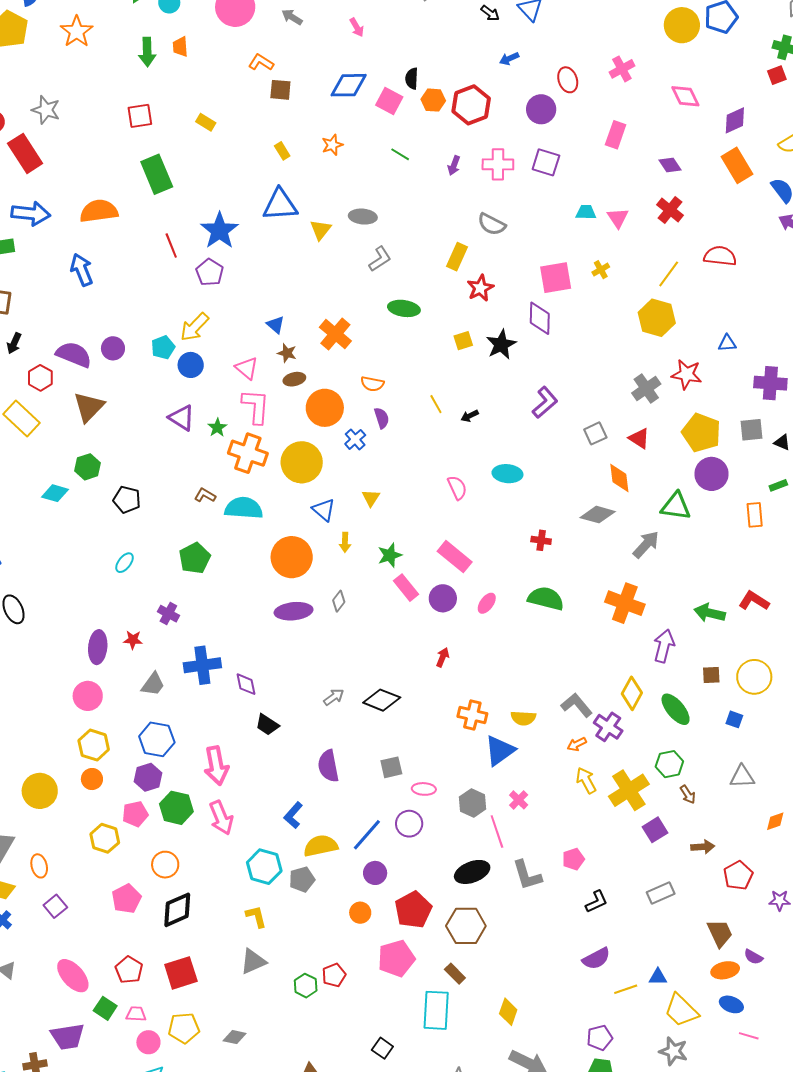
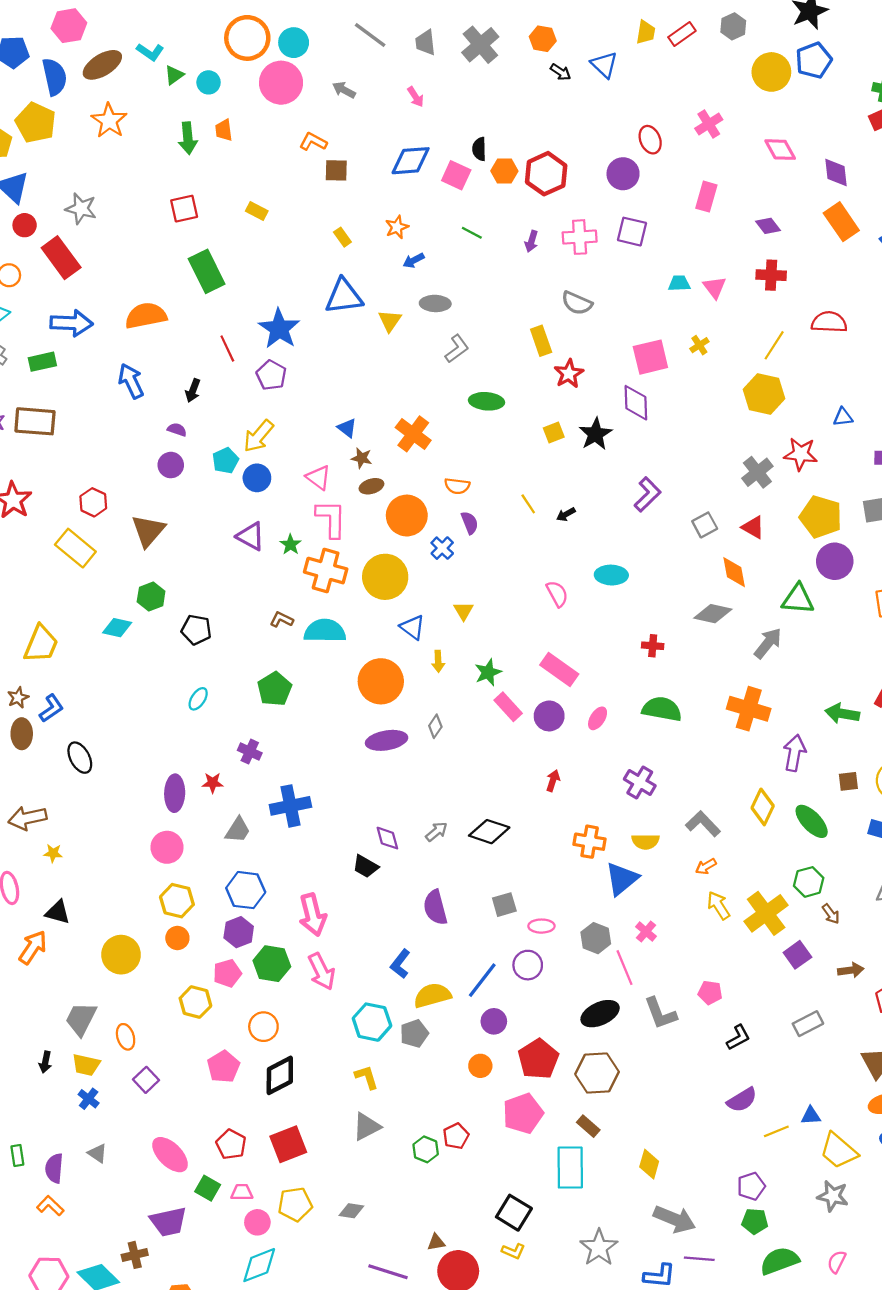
blue arrow: (509, 59) -> (414, 260), moved
purple diamond: (735, 120) -> (836, 172), turned -68
red cross: (670, 210) -> (771, 275), turned -32
yellow rectangle: (457, 257) -> (541, 341), turned -40
black arrow: (14, 343) -> (193, 391), moved
purple semicircle: (74, 355) -> (177, 430), moved, size x0.5
purple diamond: (246, 684) -> (387, 838), moved
purple cross: (608, 727) -> (640, 782), moved
pink pentagon: (573, 859) -> (710, 993), turned 30
black square: (382, 1048) -> (514, 1213), size x1.5

